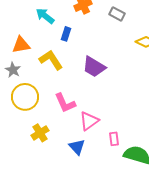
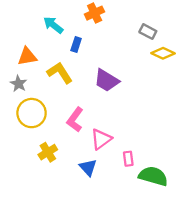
gray rectangle: (117, 14) -> (148, 32), moved
pink L-shape: (65, 103) -> (75, 120), turned 60

